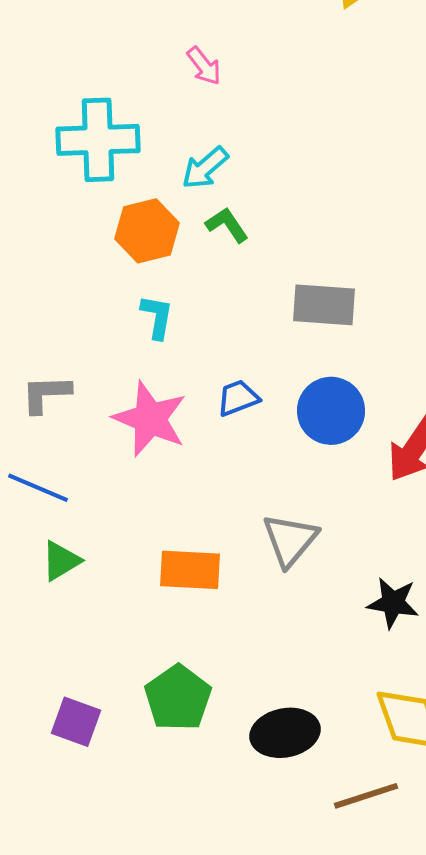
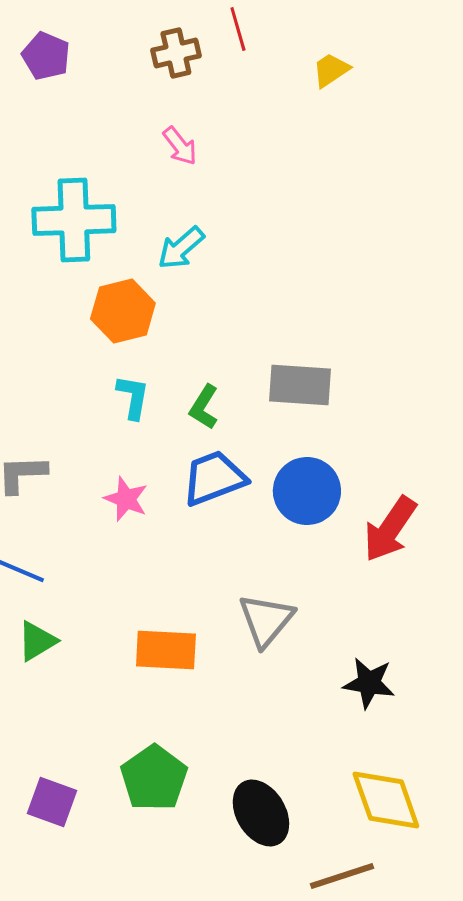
green L-shape: (227, 225) -> (204, 407), moved, turned -114
blue trapezoid: (238, 398) -> (214, 478), size x1.5
pink star: (150, 419) -> (126, 499), size x0.6
black ellipse: (285, 733) -> (261, 813), turned 70

